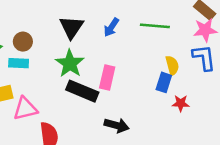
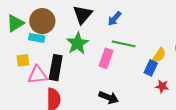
green line: (155, 26) -> (124, 44), moved
brown circle: (23, 42) -> (42, 21), size x1.6
yellow semicircle: (172, 65) -> (159, 55), turned 42
black rectangle: (82, 91) -> (56, 68), moved, turned 70

